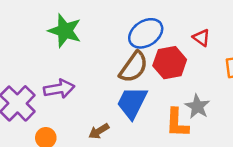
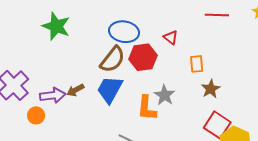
blue ellipse: (146, 33) -> (124, 32), turned 40
purple arrow: (59, 89) -> (53, 95), moved
brown arrow: (99, 131) -> (75, 90), moved

